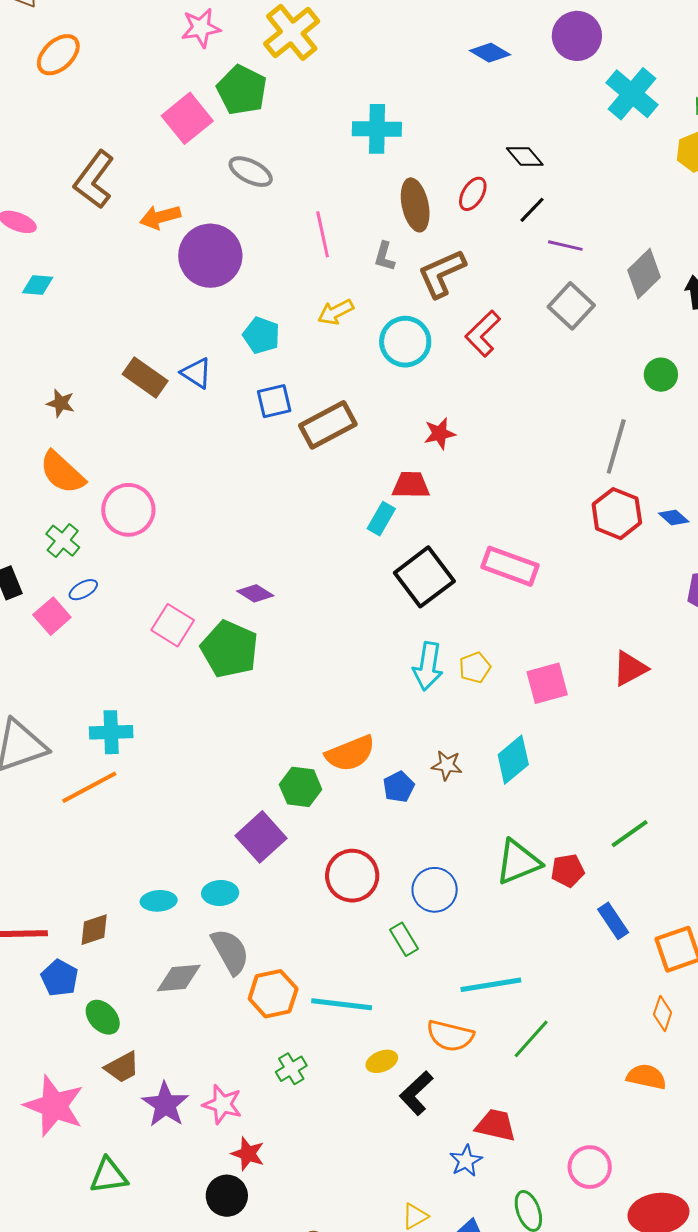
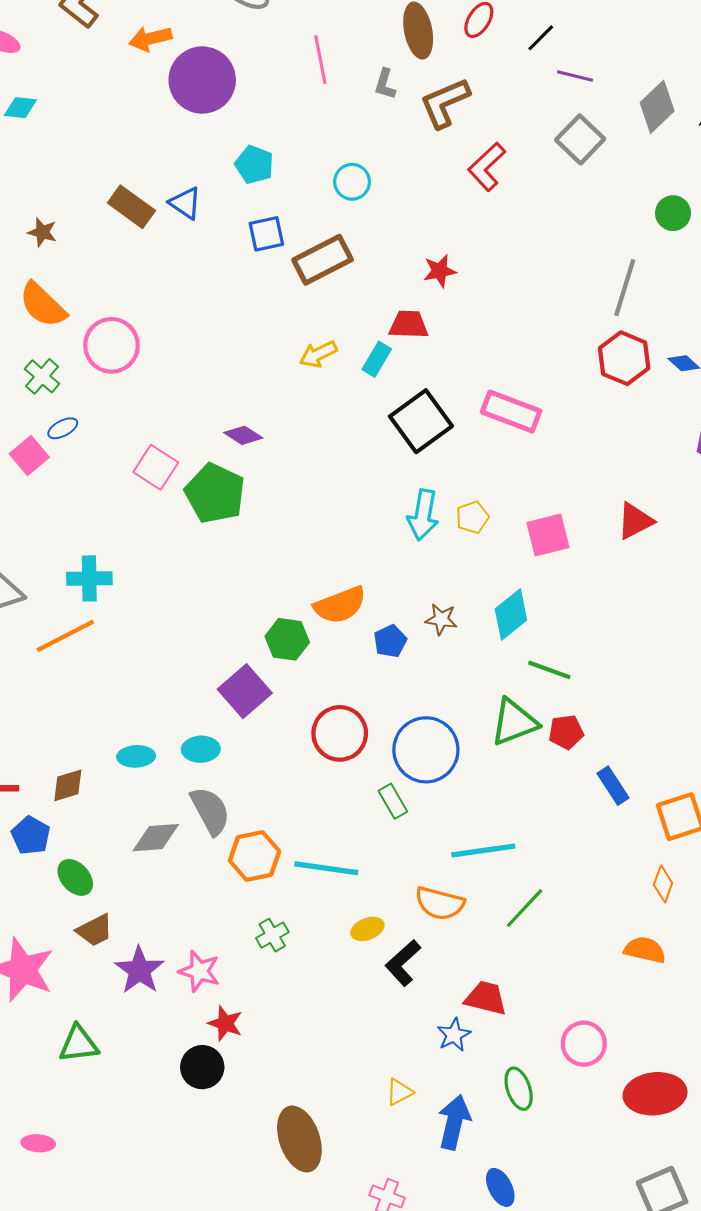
yellow arrow: (336, 312) -> (318, 354), moved
cyan circle: (405, 342) -> (352, 182), moved, size x0.7
green line: (630, 834) -> (549, 670), moved, turned 54
blue circle: (435, 890) -> (426, 750), size x1.4

